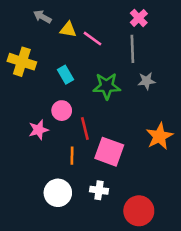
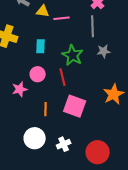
pink line: (93, 39) -> (62, 18), turned -42
cyan rectangle: (66, 75) -> (41, 46), turned 32
green star: (107, 86) -> (73, 55), turned 30
red line: (85, 129) -> (63, 77), moved
white cross: (99, 190) -> (64, 144), moved, turned -32

